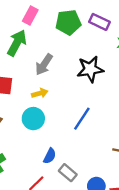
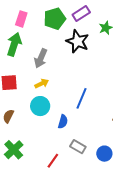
purple rectangle: (99, 22) -> (81, 13), turned -48
black star: (90, 69) -> (78, 41), moved, turned -30
blue semicircle: (50, 156) -> (63, 122), moved

